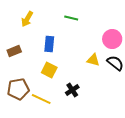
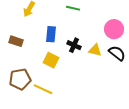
brown rectangle: (14, 51) -> (16, 41), turned 40
black cross: (72, 90) -> (74, 45), moved, turned -32

